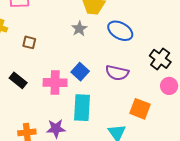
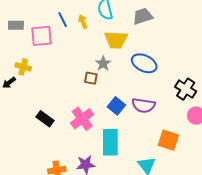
brown square: (29, 42) -> (91, 78), moved
blue square: (80, 72) -> (116, 106), moved
pink cross: (55, 83) -> (82, 119), turned -35

